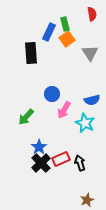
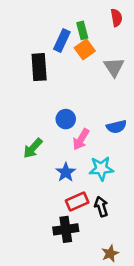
cyan star: (85, 123) -> (101, 168), moved, turned -30
blue star: (39, 147) -> (66, 172), moved
black cross: (41, 163) -> (66, 229), moved, turned 36

